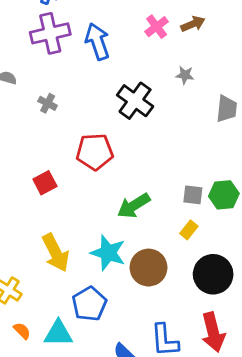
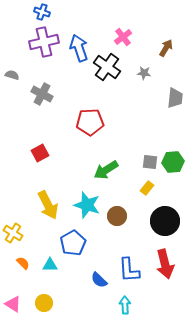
brown arrow: (193, 24) -> (166, 48), moved, turned -36
black cross: (135, 101) -> (107, 67), moved
gray cross: (48, 103) -> (42, 94), size x1.5
red pentagon: (95, 152) -> (90, 122), moved
brown circle: (149, 268) -> (117, 216), size x0.7
cyan triangle: (58, 333) -> (50, 265), size x0.7

